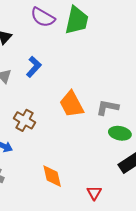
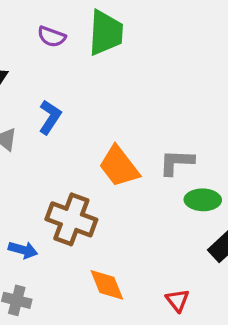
purple semicircle: (43, 17) -> (52, 37), size x0.7
brown cross: (25, 120) -> (71, 219), moved, size x1.4

